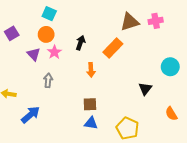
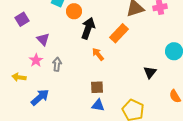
orange circle: (46, 34) -> (74, 11), moved
black arrow: (81, 43) -> (88, 28), size x1.5
pink star: (54, 52) -> (36, 60), moved
orange arrow: (91, 70) -> (98, 54), turned 144

